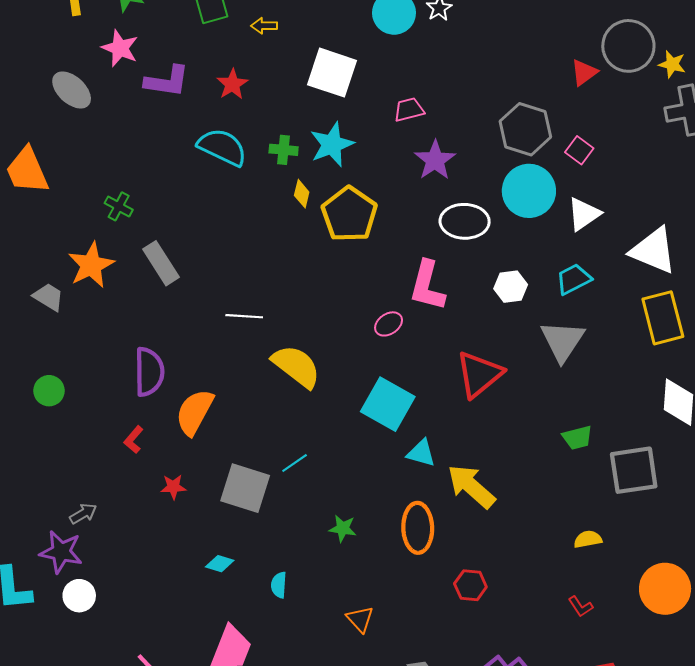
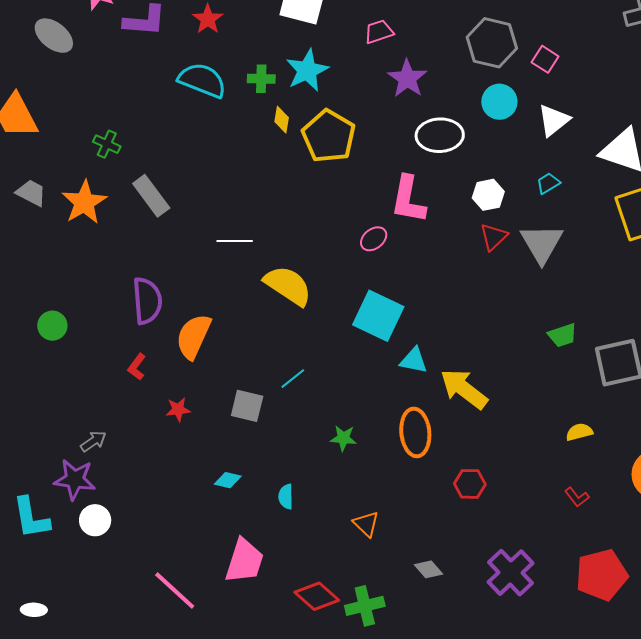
cyan circle: (529, 191) -> (499, 102), size x0.7
cyan trapezoid: (574, 279) -> (548, 183), size x0.7
gray trapezoid: (49, 297) -> (31, 193), moved
red triangle: (479, 374) -> (494, 237), moved, size x0.6
gray square: (245, 488) -> (247, 406), size x0.7

